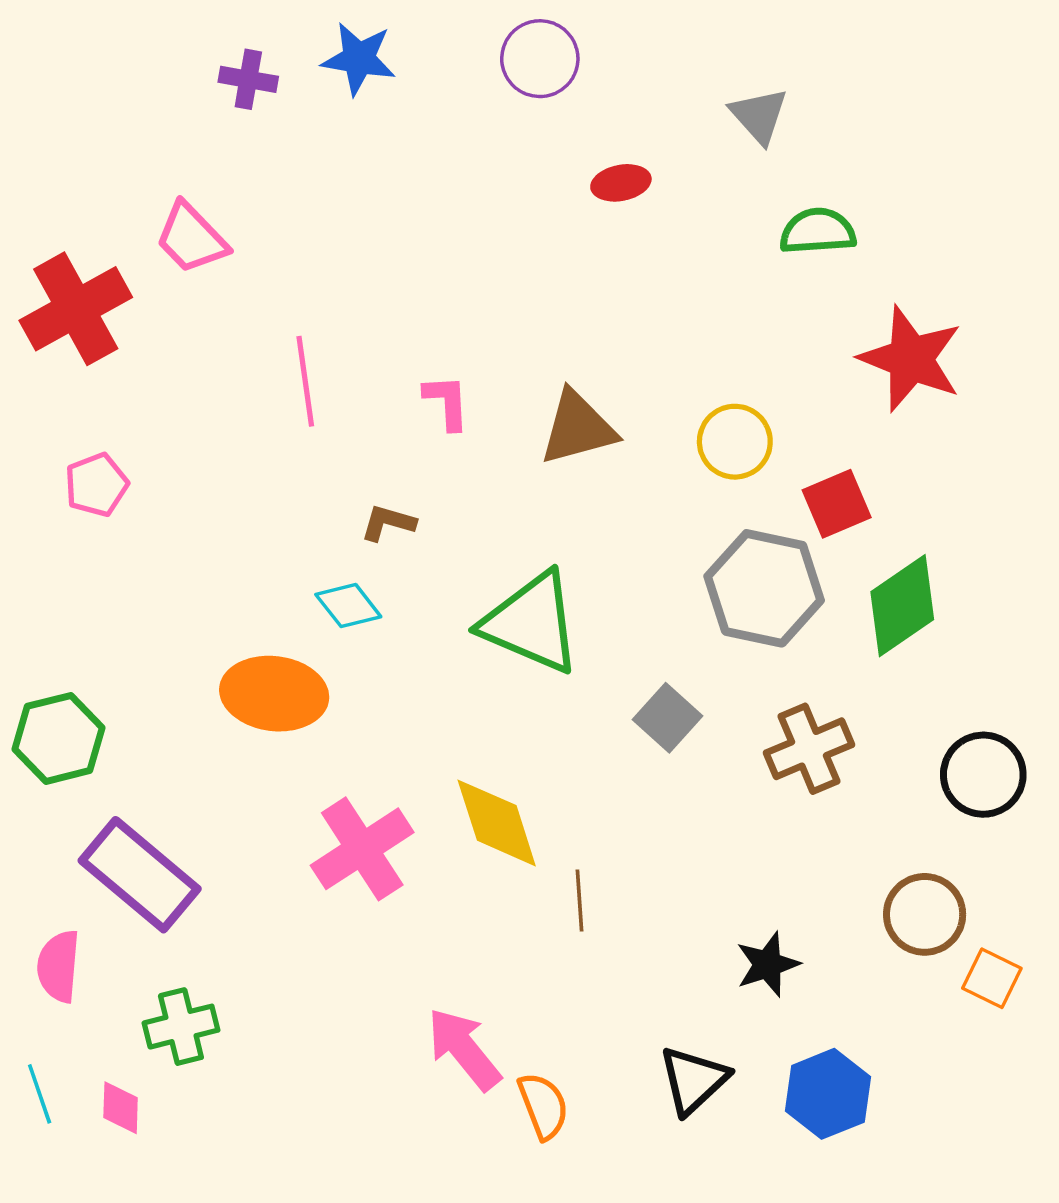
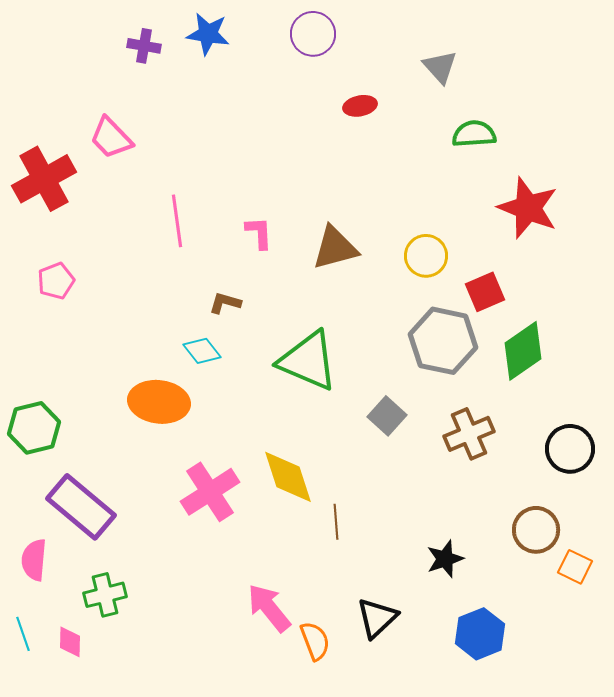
black triangle: (693, 1080) -> (377, 618), moved

